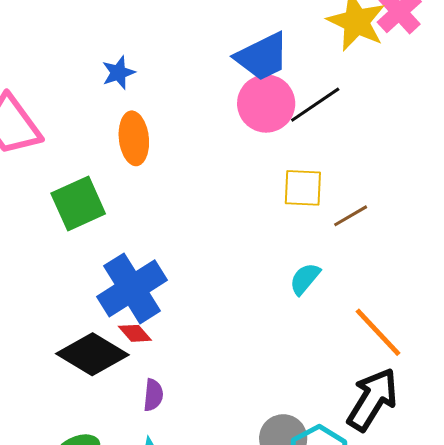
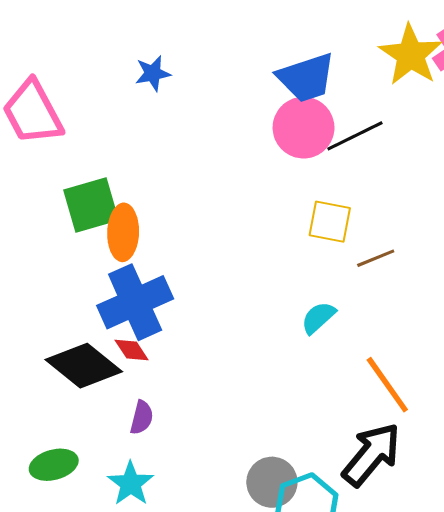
orange ellipse: (134, 138) -> (123, 232), moved

